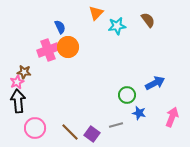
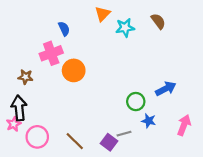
orange circle: (68, 47) -> (74, 70), moved
pink star: (17, 82) -> (14, 124), moved
purple square: (92, 134) -> (109, 142), moved

